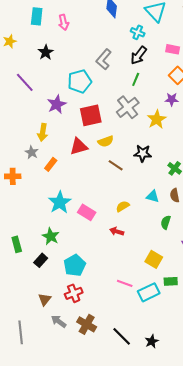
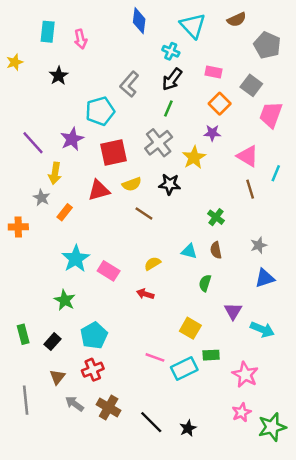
purple line: (25, 82) -> (33, 143), moved
black star: (143, 153) -> (170, 184), moved
green rectangle: (17, 244) -> (23, 334), moved
black rectangle: (41, 260) -> (52, 342), moved
gray line: (21, 332) -> (26, 400), moved

